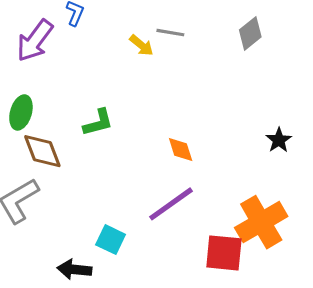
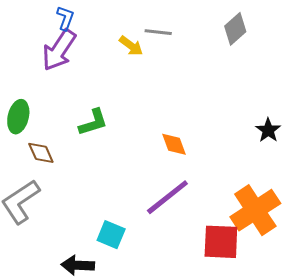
purple arrow: (35, 41) -> (59, 50), moved
brown diamond: (42, 151) -> (41, 153), size x0.7

